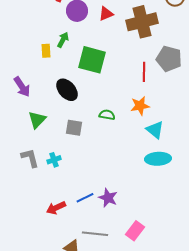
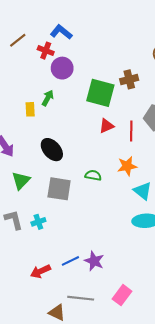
red triangle: (106, 14) -> (107, 126), moved
brown cross: (142, 22) -> (129, 79), size x0.6
green square: (92, 60) -> (100, 93), moved
gray square: (74, 128) -> (59, 189), size x1.4

